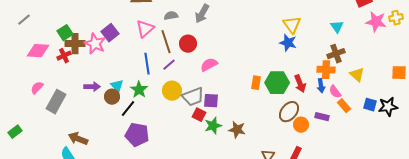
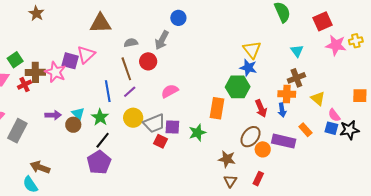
pink triangle: (145, 29) -> (86, 55), moved
green square: (65, 33) -> (15, 60), moved
purple square: (110, 33) -> (70, 61), turned -36
red circle: (188, 44) -> (148, 61), moved
orange rectangle: (256, 83) -> (217, 108), size x1.5
green hexagon: (277, 83) -> (238, 87), moved
pink semicircle: (335, 92) -> (334, 115), moved
black line: (128, 109) -> (103, 140), moved
purple rectangle: (322, 117) -> (284, 141), size x1.6
green star: (213, 126) -> (197, 133), moved
brown star: (237, 130) -> (227, 159), moved
purple pentagon: (137, 135) -> (99, 162), turned 30

